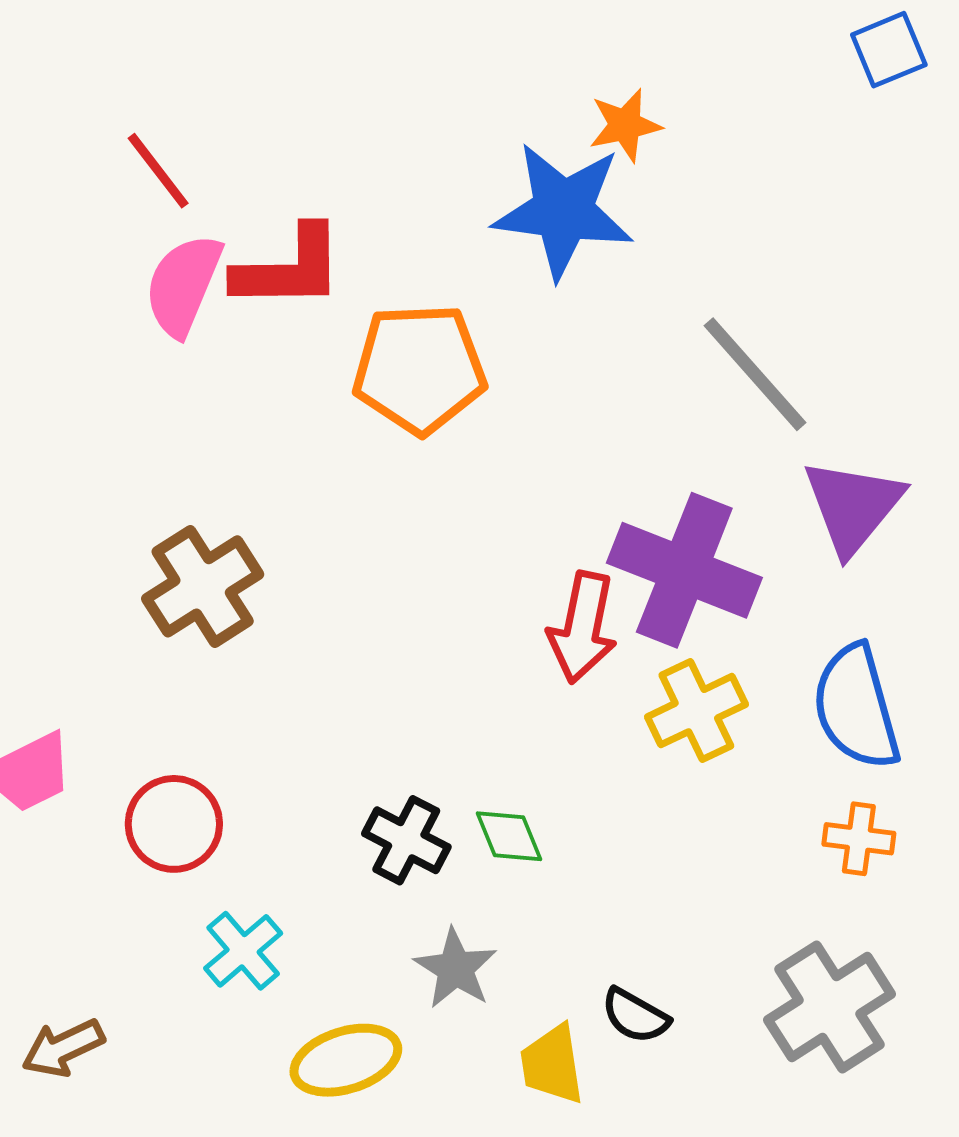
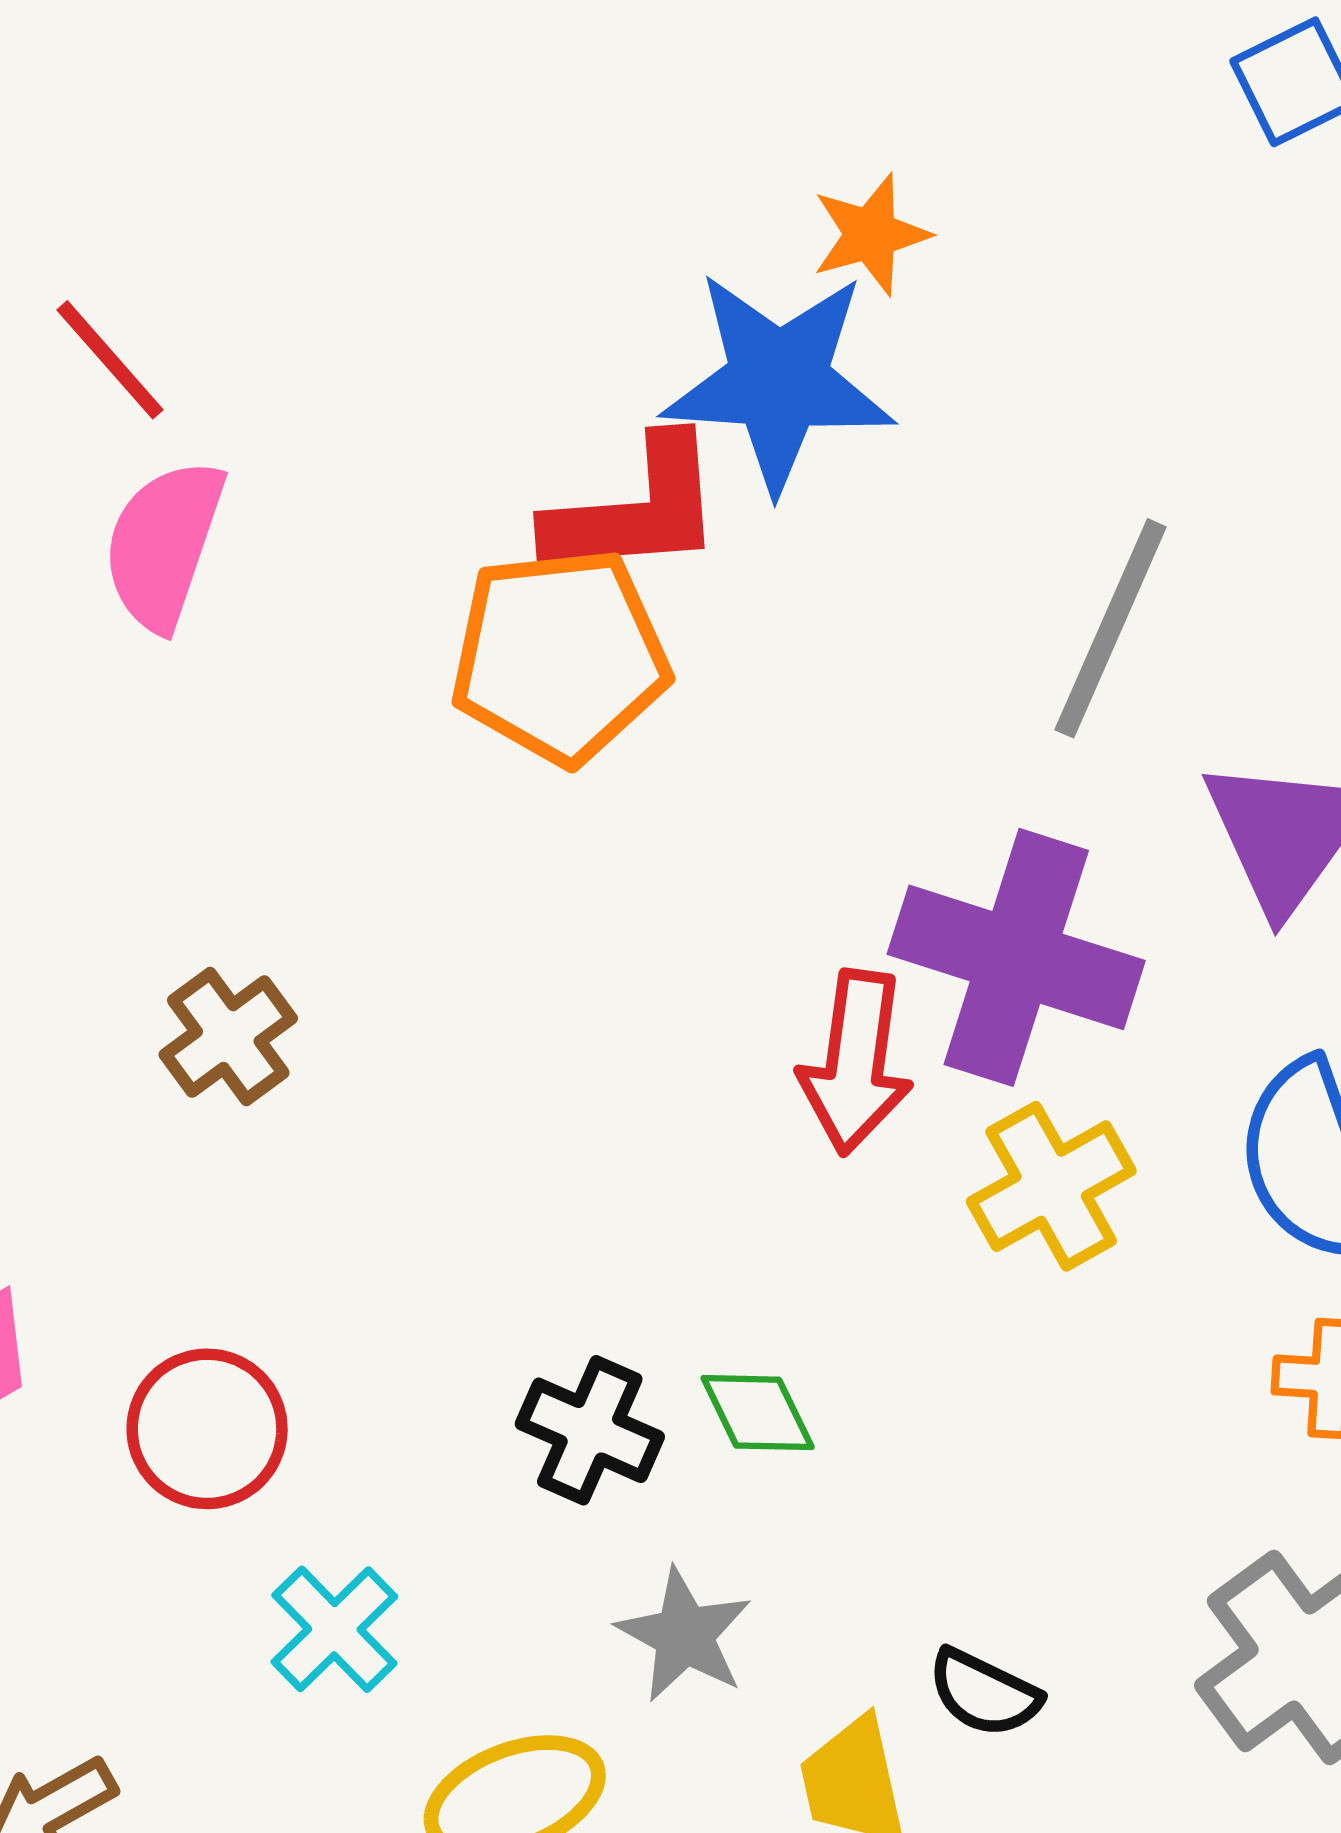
red L-shape: (289, 268) -> (636, 509), moved
gray line: (755, 374) -> (1111, 628), turned 69
brown cross: (203, 586) -> (228, 1036), size x0.7

